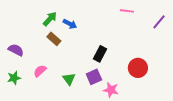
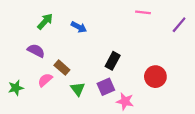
green arrow: (50, 19) -> (45, 21), moved
brown rectangle: (54, 39) -> (62, 68), moved
purple semicircle: (16, 50) -> (36, 51), moved

